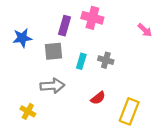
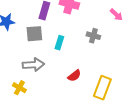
gray cross: (106, 60) -> (93, 36), moved
yellow cross: (28, 111) -> (19, 88), moved

